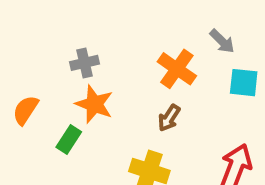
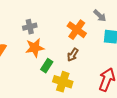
orange star: (94, 104) -> (35, 48), turned -30
green rectangle: (69, 140) -> (47, 66), moved

